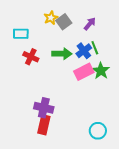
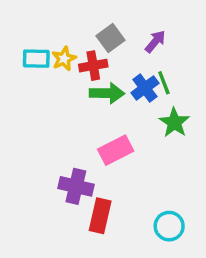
yellow star: (51, 18) -> (64, 59), moved
red cross: (31, 57) -> (93, 66), moved, turned -35
pink rectangle: (84, 72) -> (116, 150), moved
red rectangle: (44, 125) -> (100, 216), moved

